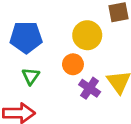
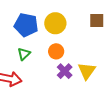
yellow circle: (87, 35) -> (55, 23), moved

